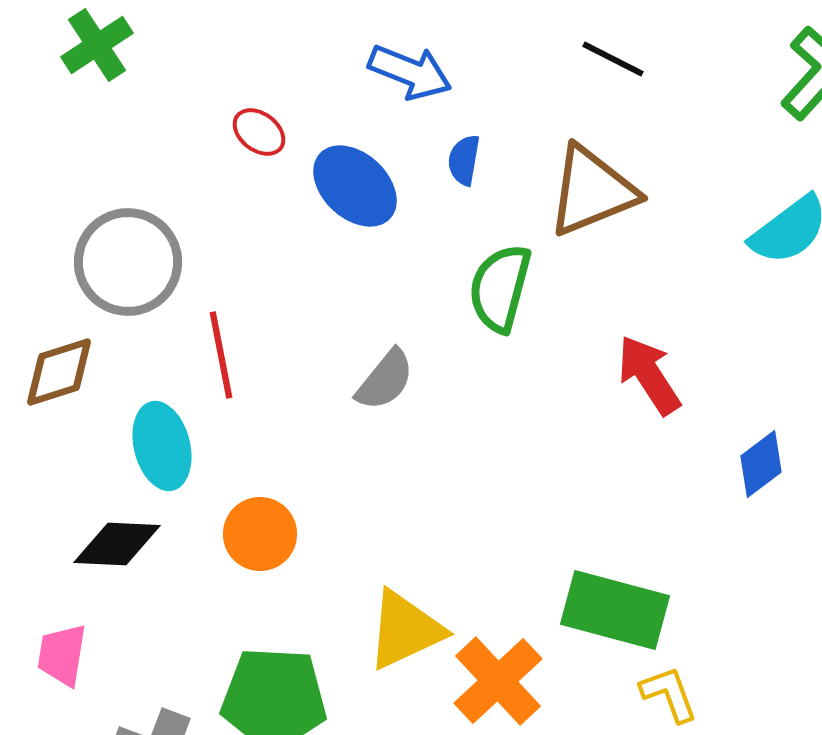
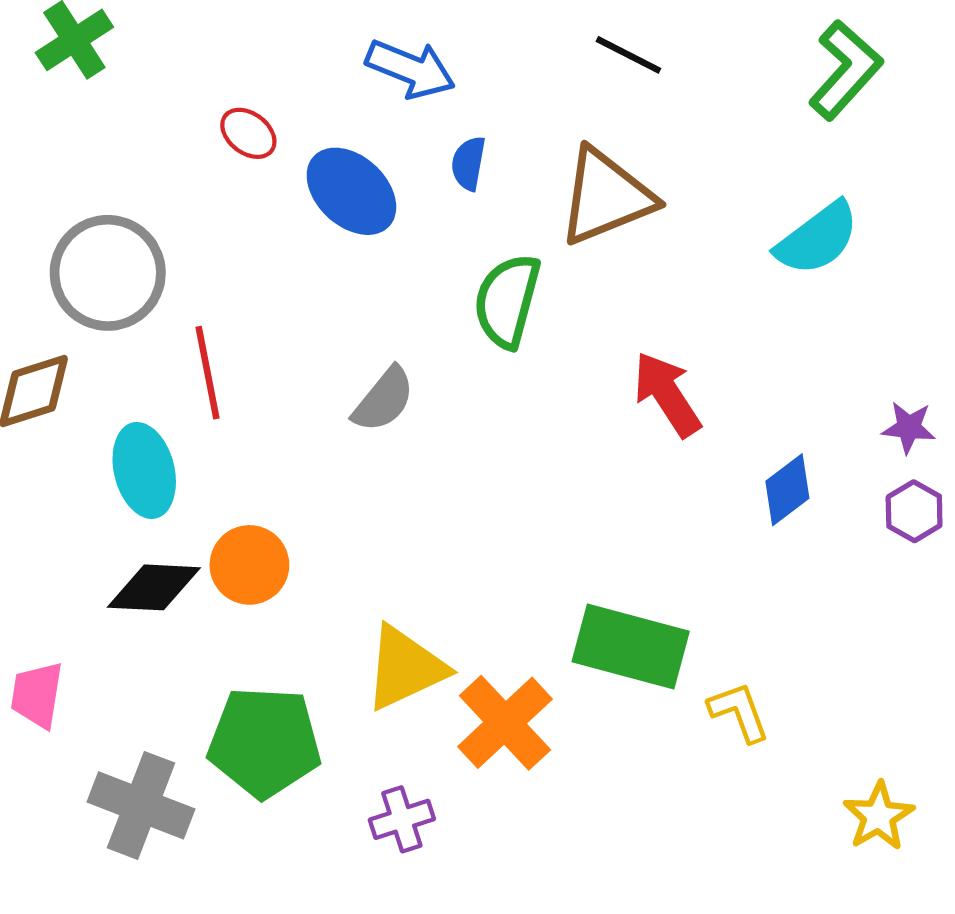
black diamond: (117, 544) -> (154, 587), moved
yellow L-shape: (669, 694) -> (739, 712), moved

